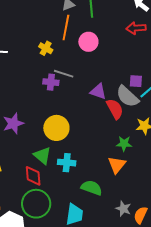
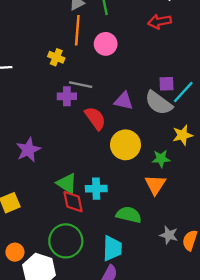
red semicircle: (115, 109) -> (95, 118), moved
yellow circle: (56, 128) -> (125, 145), moved
red diamond: (33, 176) -> (73, 202), moved

